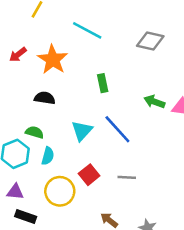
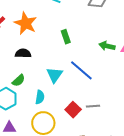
green semicircle: (35, 132) -> (19, 80), turned 128
cyan semicircle: (48, 156) -> (40, 97), moved
red square: (89, 175) -> (73, 110), moved

